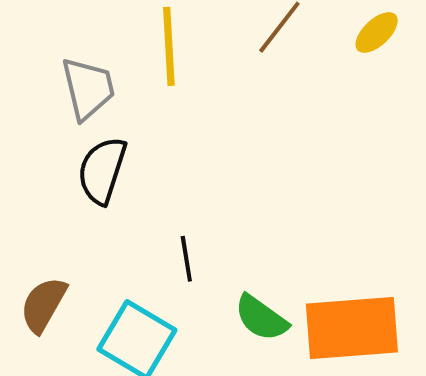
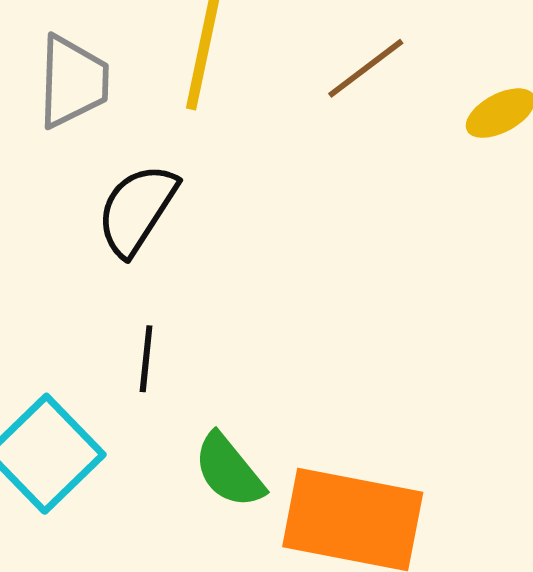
black semicircle: (102, 170) -> (137, 210), moved

